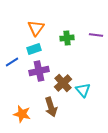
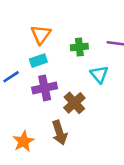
cyan triangle: (83, 90) -> (99, 74), moved
orange star: (22, 114) -> (23, 141), turned 30

